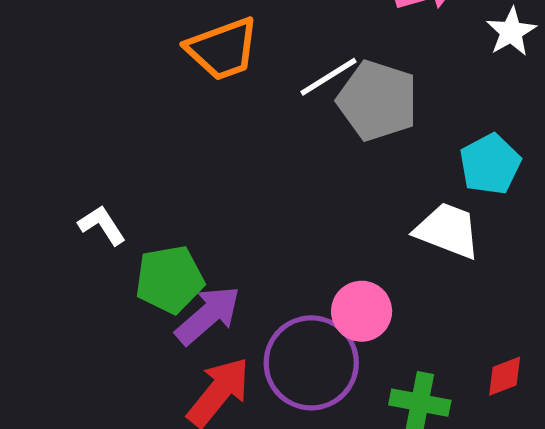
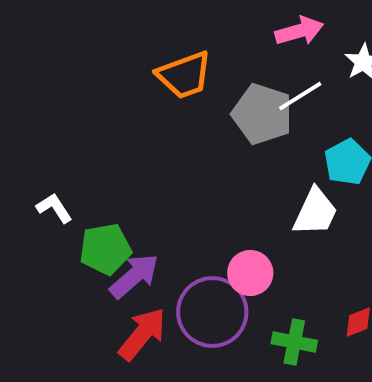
orange trapezoid: (223, 49) -> (184, 75), moved
white line: (328, 77) -> (300, 96), moved
white trapezoid: (448, 230) -> (315, 212), turned 94

